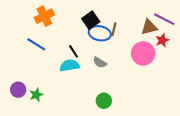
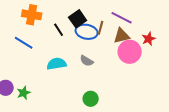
orange cross: (44, 16) -> (32, 15), turned 36
purple line: (164, 19) -> (122, 18), moved
brown triangle: (149, 27) -> (122, 36), moved
black line: (74, 51) -> (59, 30), moved

